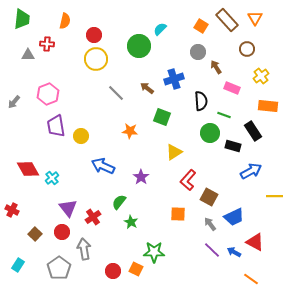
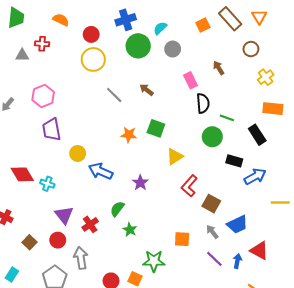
orange semicircle: (65, 21) -> (61, 20), turned -77
orange square: (201, 26) -> (203, 25), turned 32
gray circle: (198, 52) -> (173, 49), moved
blue cross: (174, 79) -> (126, 20), moved
pink rectangle: (232, 88) -> (190, 80), moved, turned 42
green square: (162, 117) -> (156, 128), moved
yellow circle: (81, 136) -> (78, 153), moved
black rectangle: (233, 146) -> (234, 161), moved
cyan cross: (52, 178) -> (47, 184), turned -32
orange square: (178, 214) -> (182, 239), moved
blue arrow: (234, 252) -> (237, 261), turned 72

